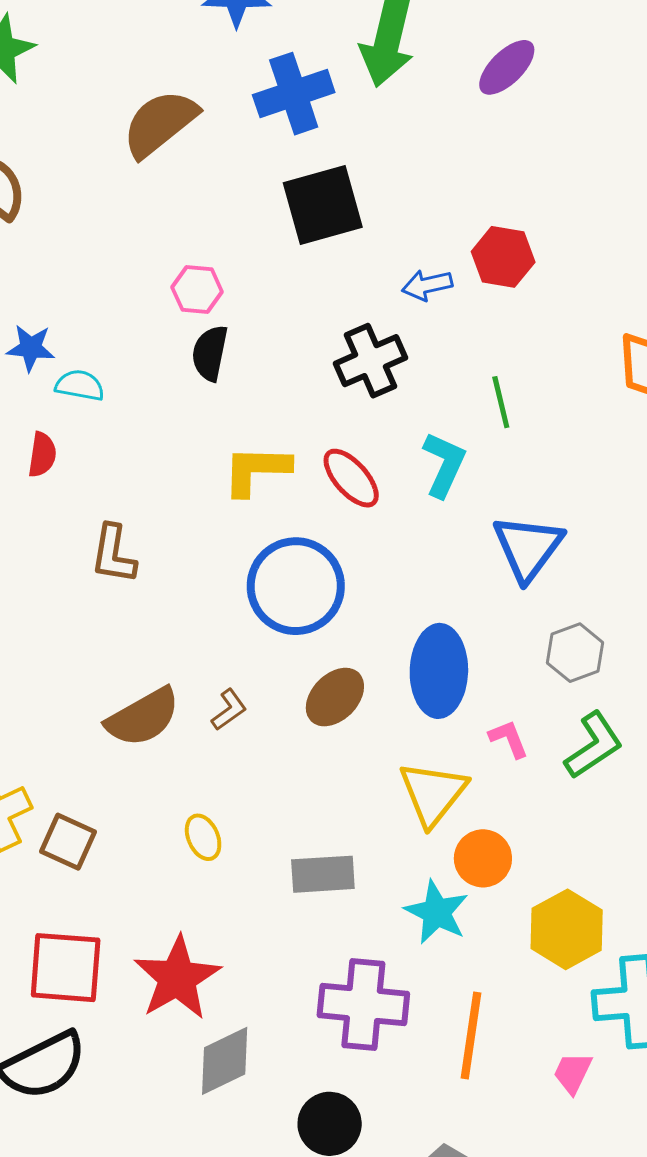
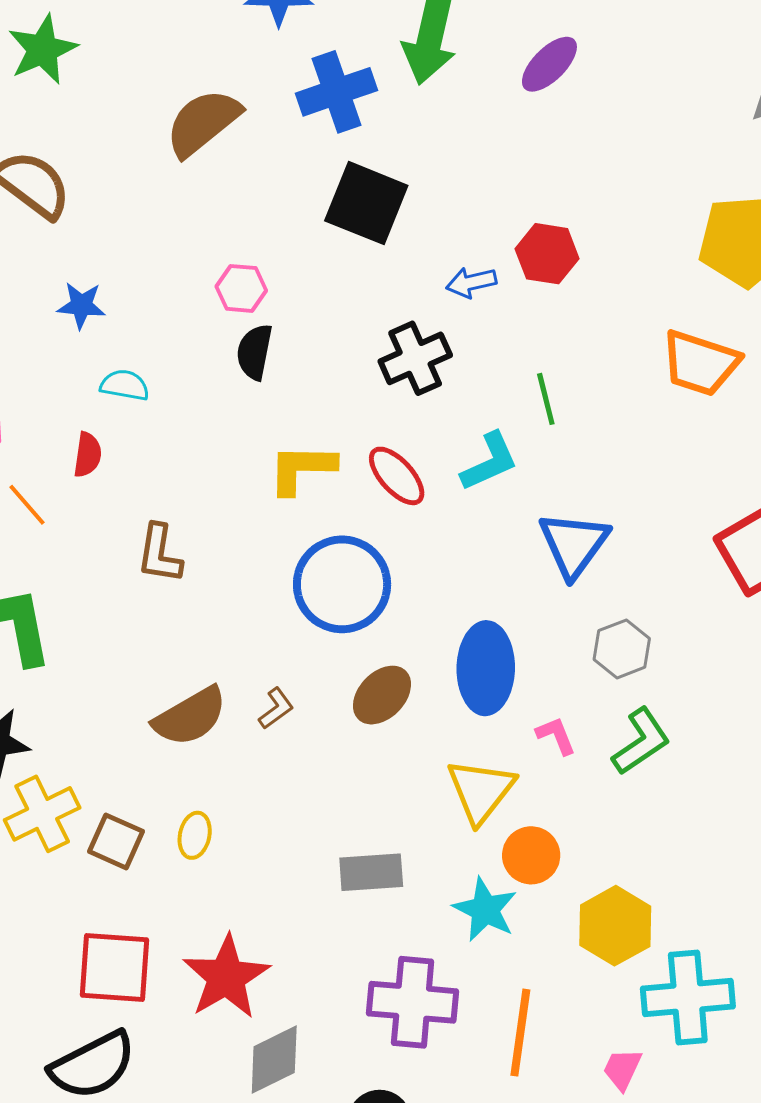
black square: (323, 205) -> (366, 203), turned 38
blue star: (31, 348) -> (81, 305), moved
cyan L-shape: (444, 464) -> (490, 462), turned 42
yellow ellipse: (203, 837) -> (195, 835), moved, turned 36

